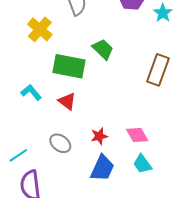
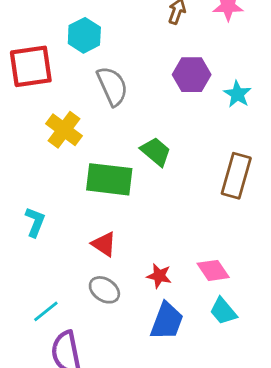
cyan L-shape: (31, 92) -> (35, 222), moved, turned 65
red triangle: (67, 101) -> (104, 244), moved
red star: (99, 136) -> (159, 276), turned 30

